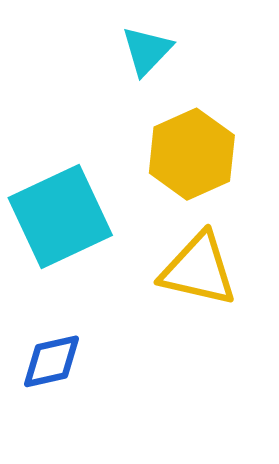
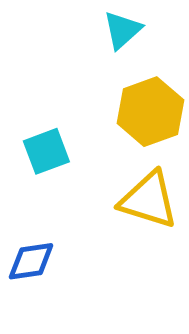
cyan square: (60, 216) -> (46, 151), size x0.6

